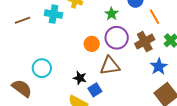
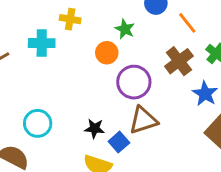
purple circle: (117, 38) -> (134, 82), moved
orange circle: (92, 44) -> (107, 53), moved
brown triangle: (110, 66) -> (143, 120), moved

